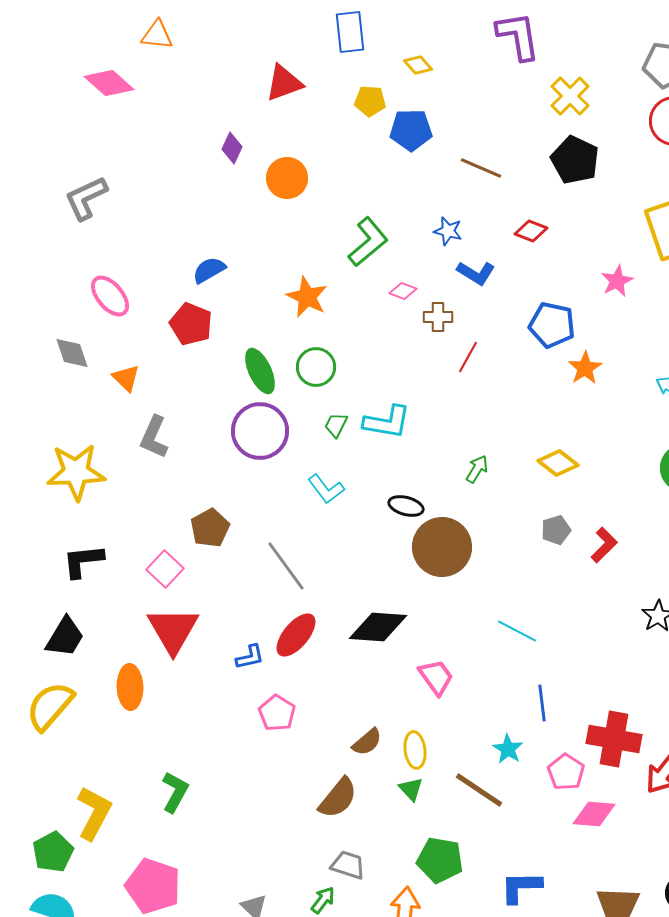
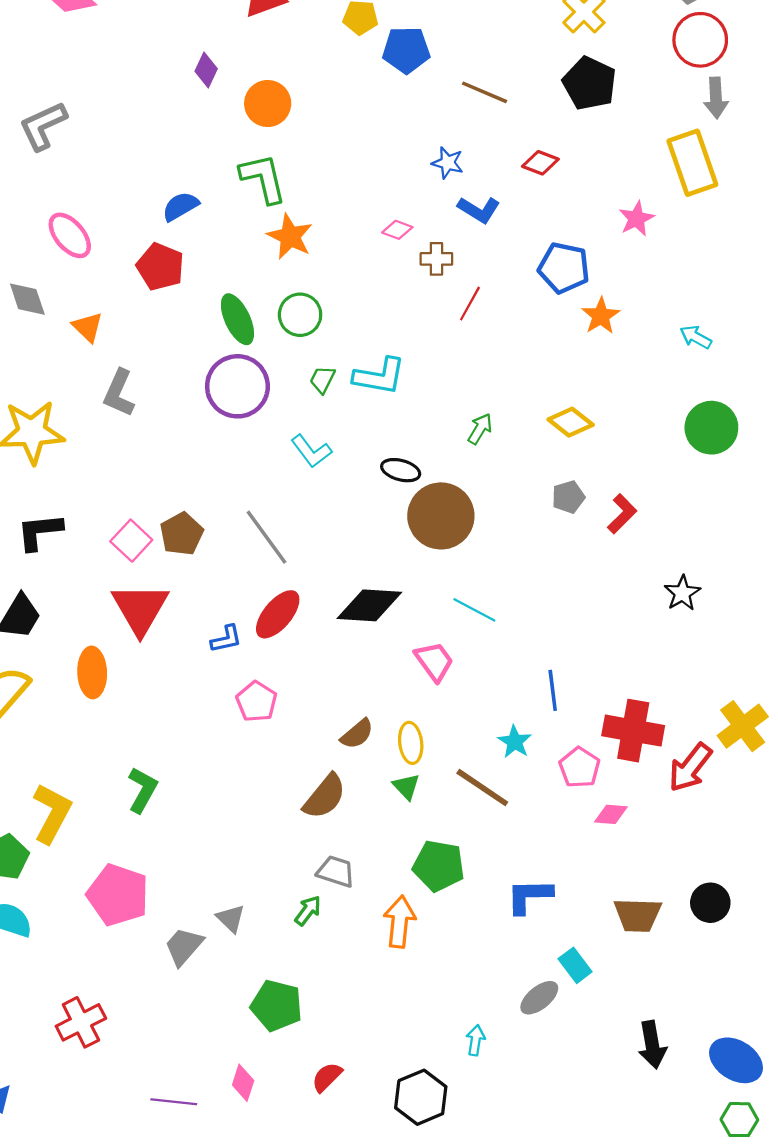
green L-shape: (368, 242) -> (263, 178), moved, turned -63
brown pentagon: (210, 528) -> (182, 534), moved
cyan line: (517, 631) -> (474, 610), moved
pink diamond: (594, 814) -> (611, 814), size x0.7

